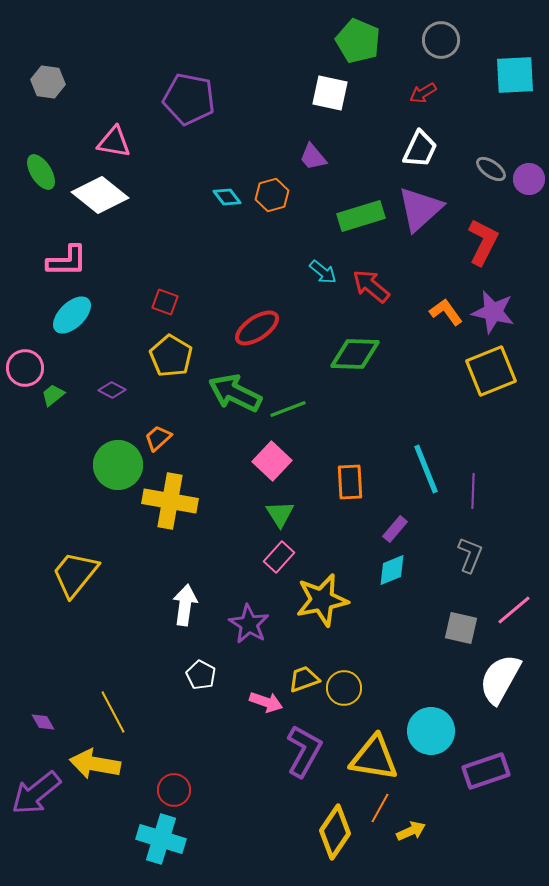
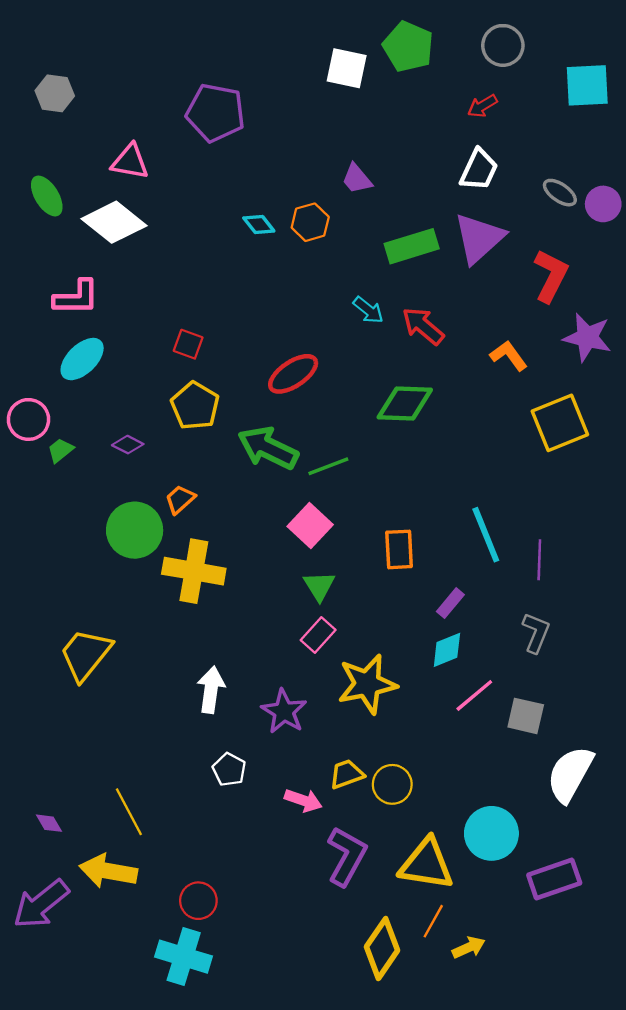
white square: (330, 93) -> (347, 68), moved
purple star: (493, 312) -> (587, 337), moved
pink line: (514, 610) -> (474, 695), moved

